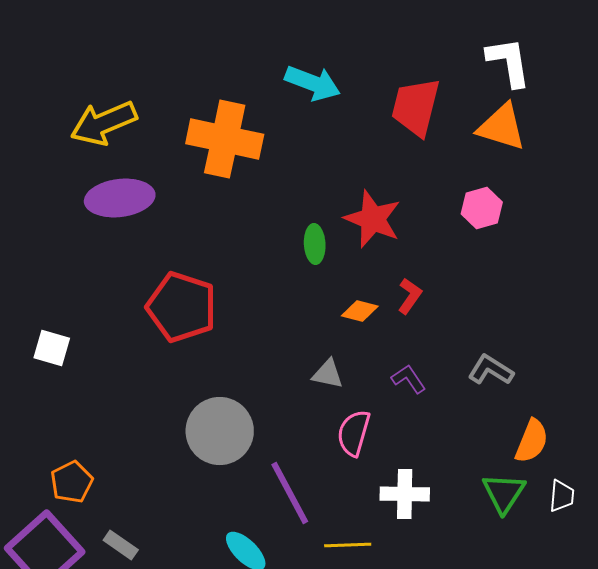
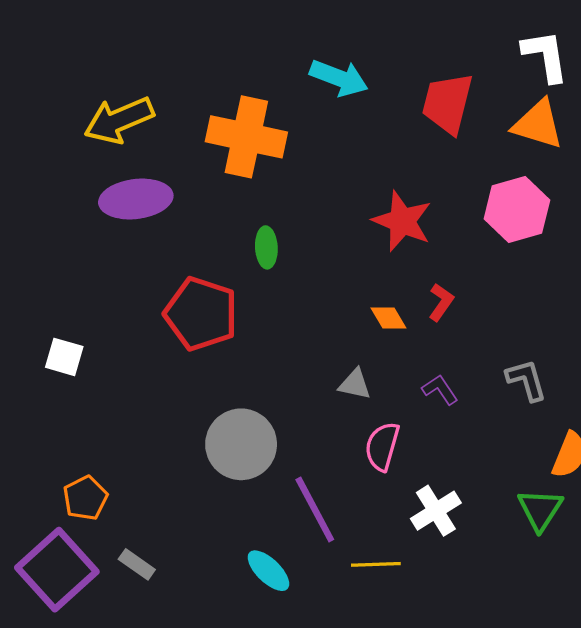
pink hexagon: (482, 208) -> (517, 210), size x1.5
green ellipse: (315, 244) -> (266, 247), moved
orange diamond: (360, 311) -> (388, 318), turned 45
gray L-shape: (491, 370) -> (526, 380), turned 42
white cross: (405, 494) -> (436, 511), turned -33

